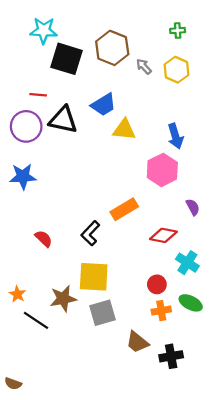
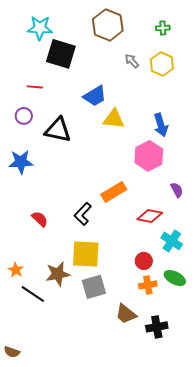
brown hexagon: (112, 48) -> (108, 25), moved
black triangle: (63, 120) -> (58, 130), moved
purple circle: (26, 126) -> (24, 116), size x0.6

